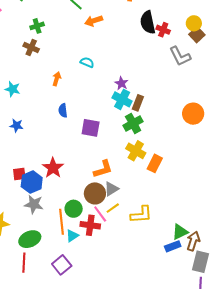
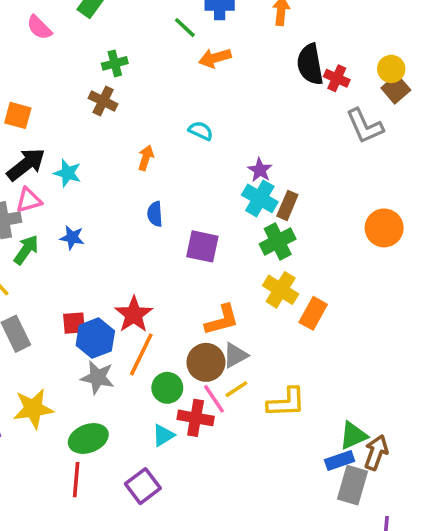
orange line: (61, 222) -> (141, 354), moved, turned 30
gray rectangle: (200, 262) -> (353, 485), moved

